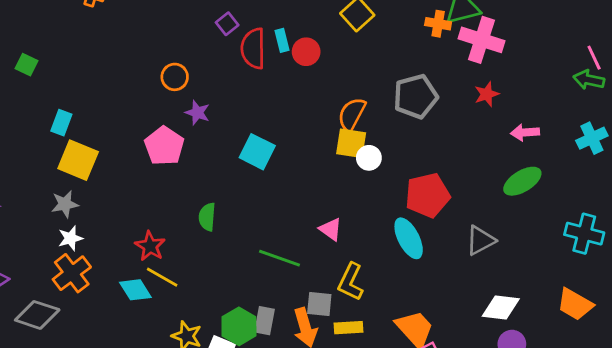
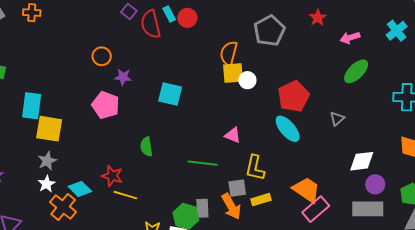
cyan rectangle: (61, 123) -> (32, 106), size x1.5
white star: (71, 238) -> (47, 184), moved
gray triangle: (480, 240) -> (337, 119), size x0.7
cyan diamond: (135, 290) -> (80, 189), moved

